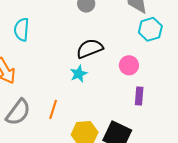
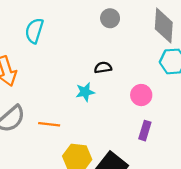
black semicircle: (90, 49) -> (103, 68), size x0.6
orange line: (53, 109) -> (49, 124), turned 66

